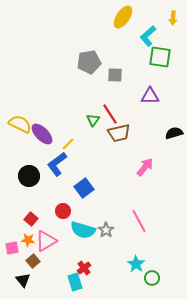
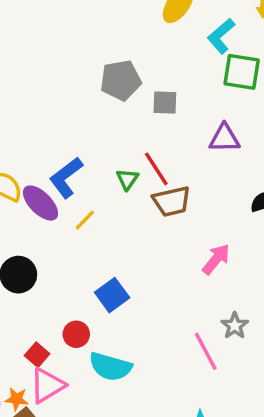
blue L-shape: (57, 164) -> (66, 177), moved
red square: (31, 219) -> (37, 355), moved
gray star: (106, 230) -> (235, 326), moved
orange star: (28, 240) -> (17, 399), moved

